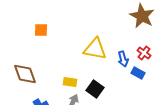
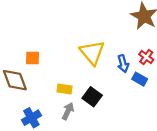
orange square: (41, 30) -> (33, 58), moved
yellow triangle: (95, 49) -> (92, 53), turned 40

